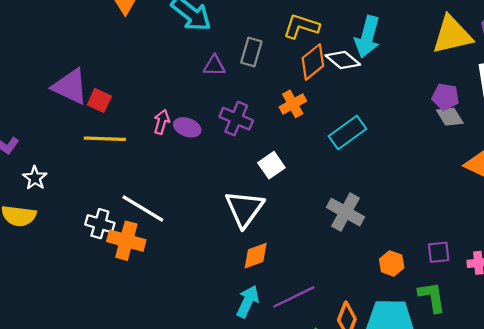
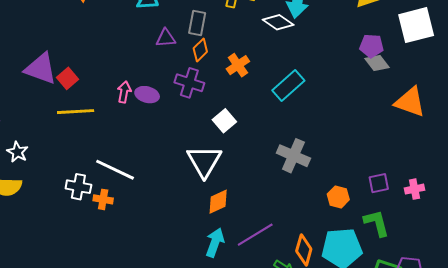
orange diamond: (313, 62) -> (200, 50), moved, size x0.7
red square: (99, 100) -> (67, 78), turned 30
orange cross: (126, 241) -> (103, 199), size x0.6

